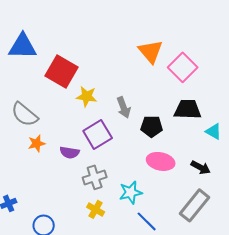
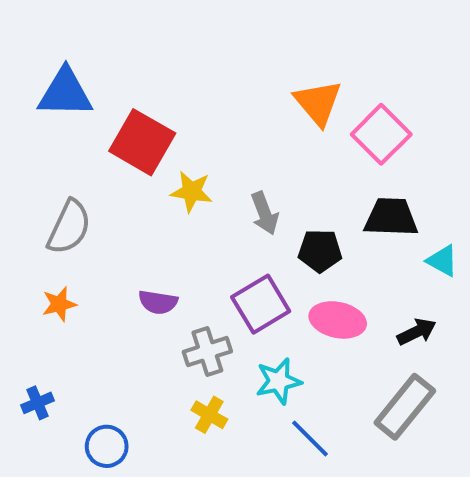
gray semicircle: (25, 114) -> (69, 227), turned -104
purple square: (98, 134) -> (261, 304), moved
orange star: (37, 143) -> (59, 304), moved
black arrow: (201, 167) -> (417, 332), turned -54

